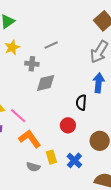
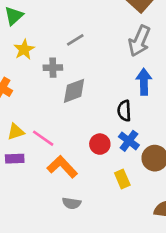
red circle: (68, 125) -> (100, 144), moved
yellow rectangle: (51, 157) -> (122, 179), moved
blue cross: (74, 160) -> (129, 141), moved

